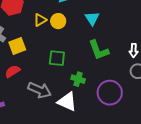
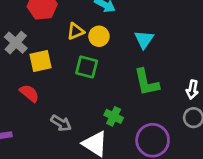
green square: (57, 58) -> (87, 67), moved
red semicircle: (13, 71) -> (29, 93), turned 63
gray arrow: (40, 90) -> (61, 123), size x0.7

